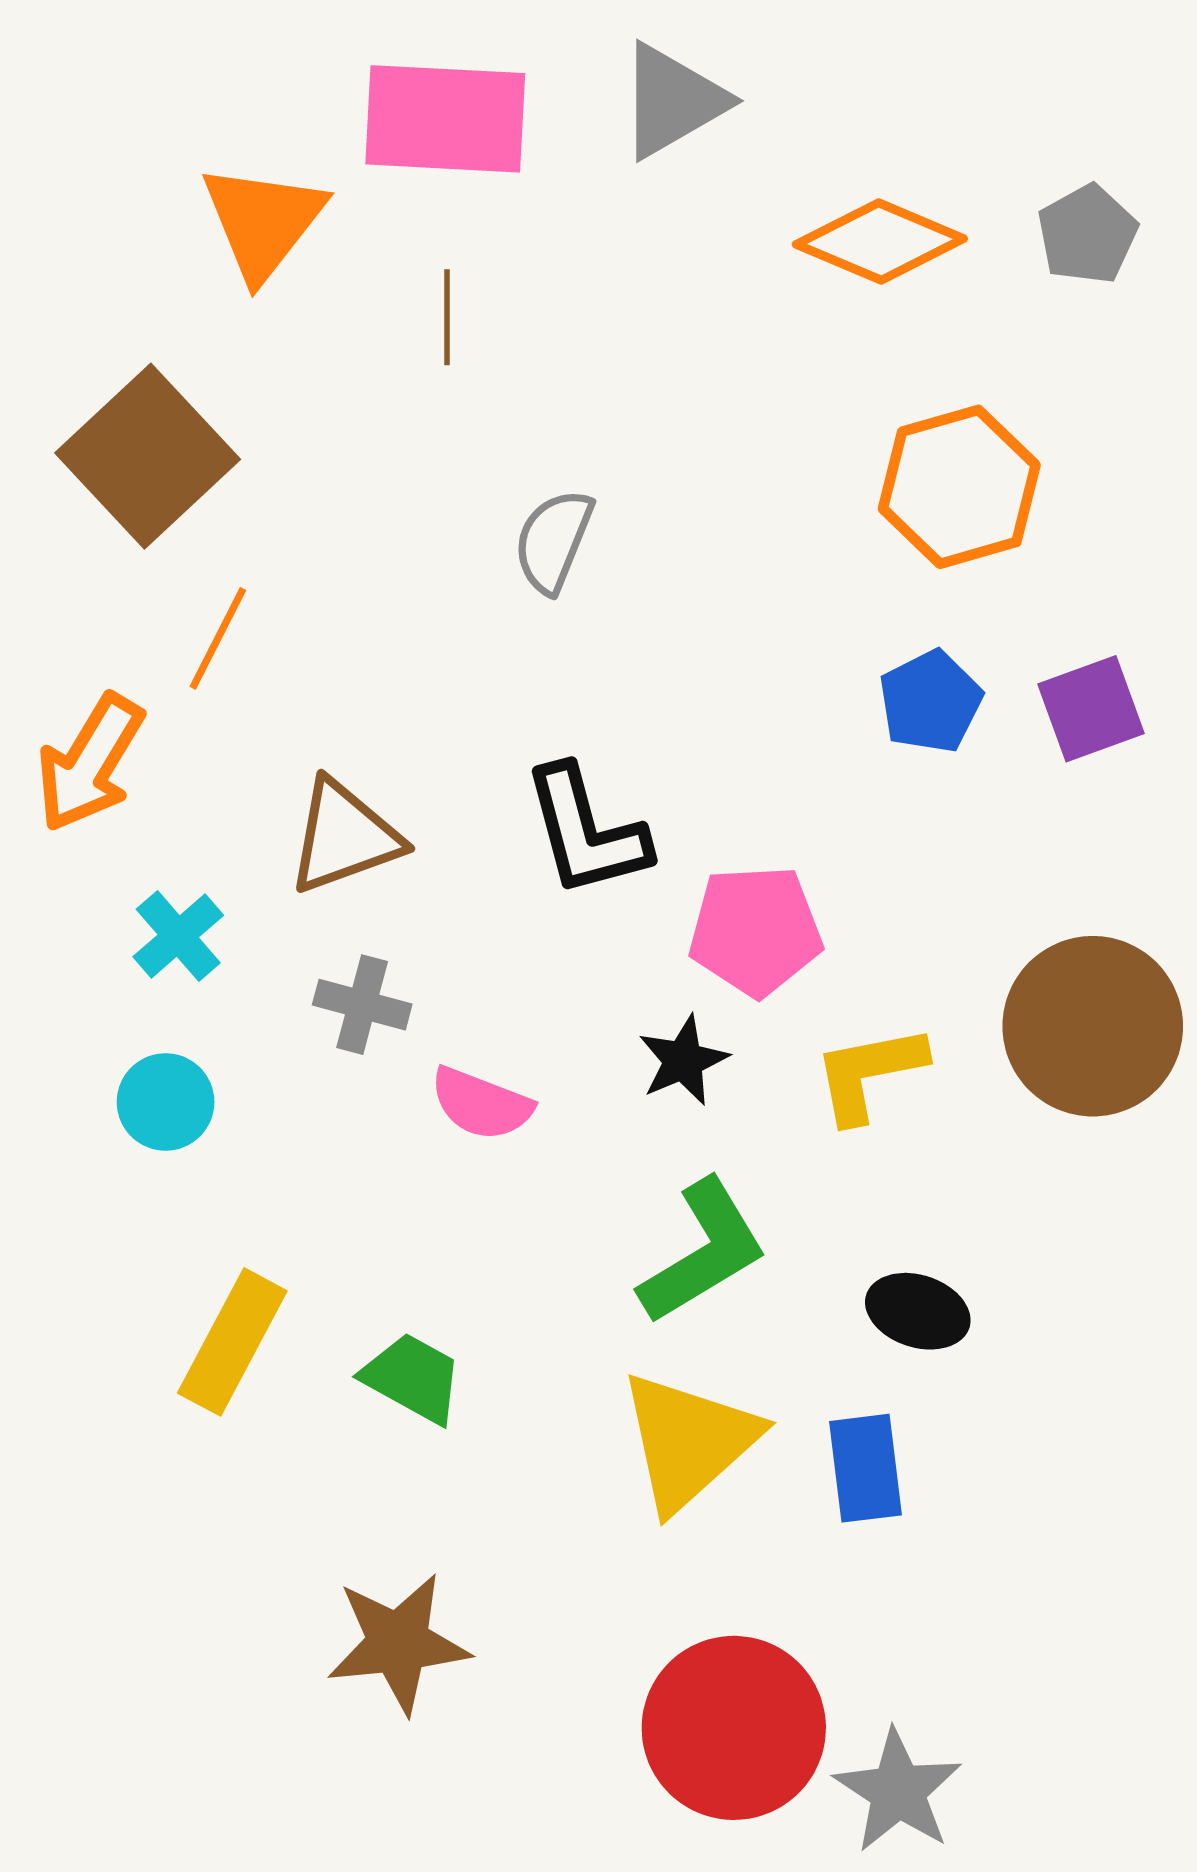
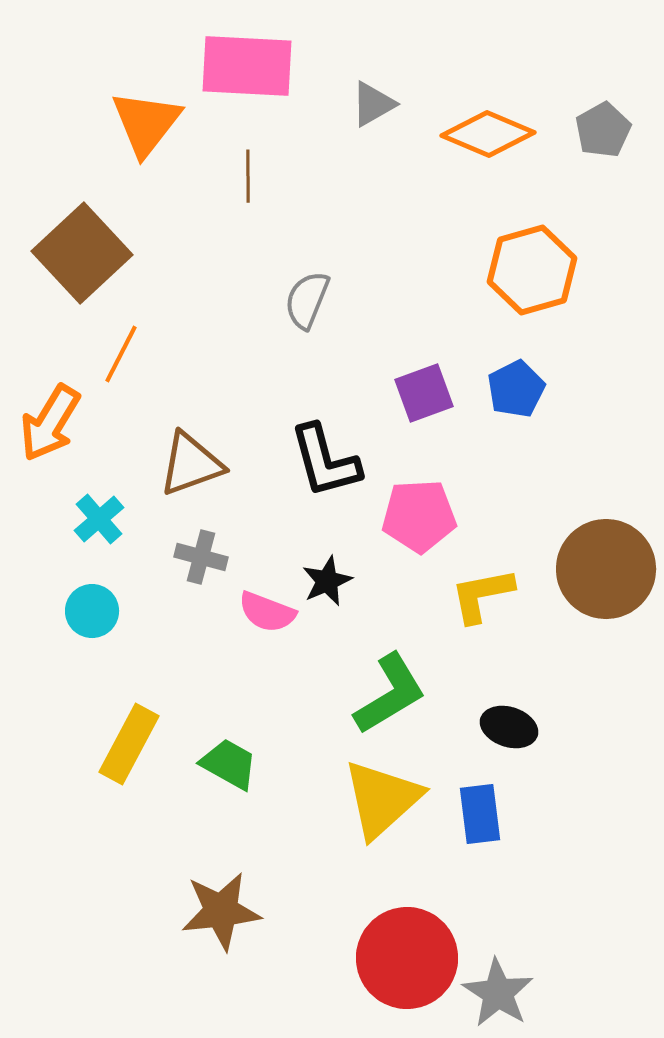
gray triangle: (672, 101) -> (373, 104), moved, size x0.7
purple square: (1091, 709) -> (424, 393), moved
black star: (683, 1060) -> (327, 581), moved

